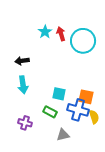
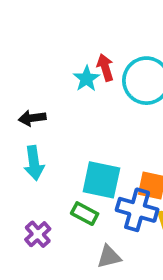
cyan star: (45, 32) -> (86, 79), moved
cyan square: (59, 94) -> (101, 180), size x1.5
purple cross: (25, 123) -> (38, 234), turned 32

